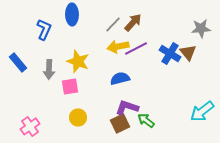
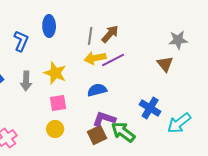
gray line: (113, 24) -> (90, 36), turned -36
blue cross: (170, 53) -> (150, 108), moved
pink square: (70, 86) -> (58, 103), moved
green arrow: (146, 120) -> (123, 132), size x1.4

